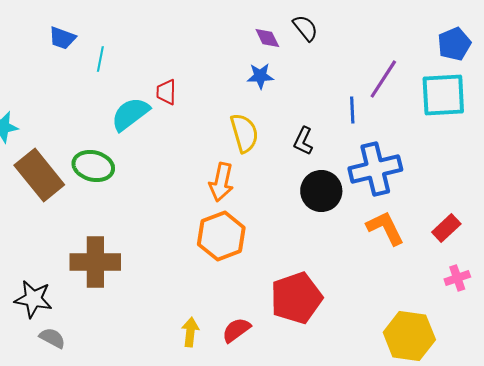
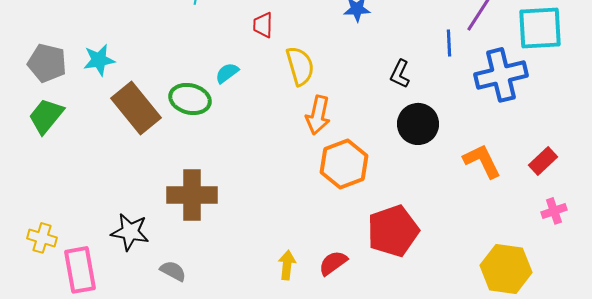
cyan semicircle: (130, 114) -> (227, 73), moved, size x0.6
yellow semicircle: (244, 133) -> (300, 66), moved
blue cross: (375, 169) -> (501, 75), moved
orange hexagon: (221, 236) -> (344, 164), moved
gray semicircle: (52, 338) -> (173, 271), moved

